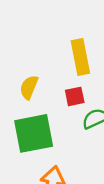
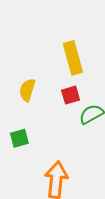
green square: (34, 133) -> (19, 138), moved, size x0.5

